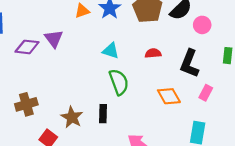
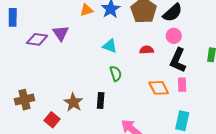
pink circle: (202, 25) -> (174, 36), moved
green semicircle: (119, 82) -> (116, 74), size x0.7
pink rectangle: (206, 93) -> (182, 85), moved, turned -32
brown cross: (26, 104) -> (24, 100), moved

